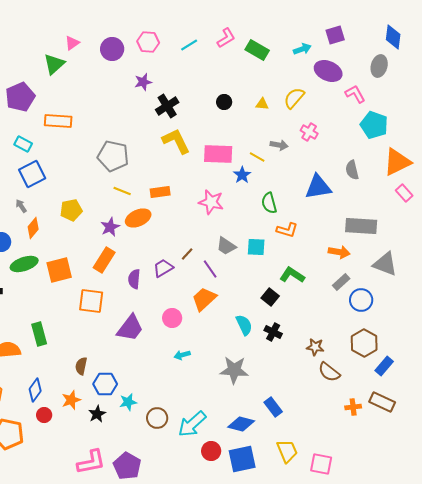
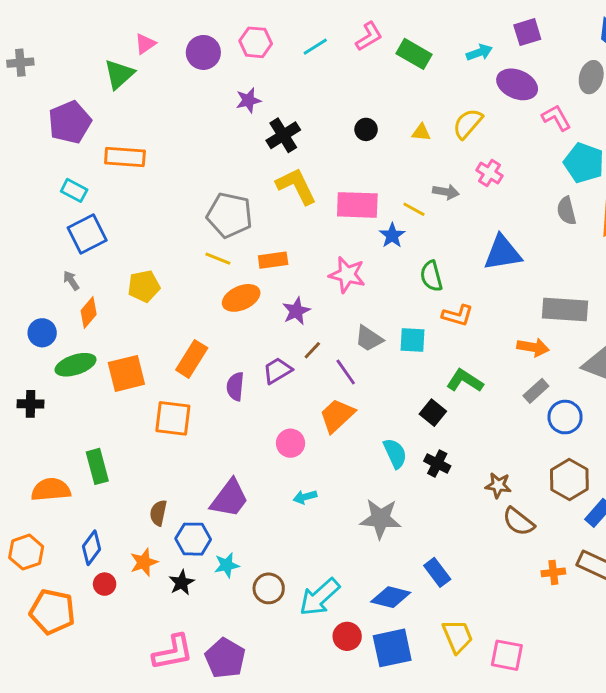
gray pentagon: (113, 156) -> (229, 215), moved
gray semicircle: (352, 170) -> (566, 211), moved
purple star: (110, 227) -> (296, 311), moved
purple trapezoid: (130, 328) -> (229, 498), moved

